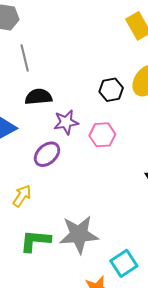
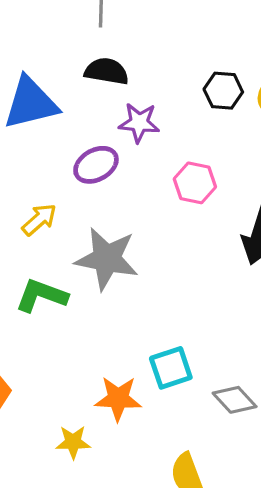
pink hexagon: (102, 135) -> (195, 183), moved
gray star: (79, 235) -> (107, 259), moved

